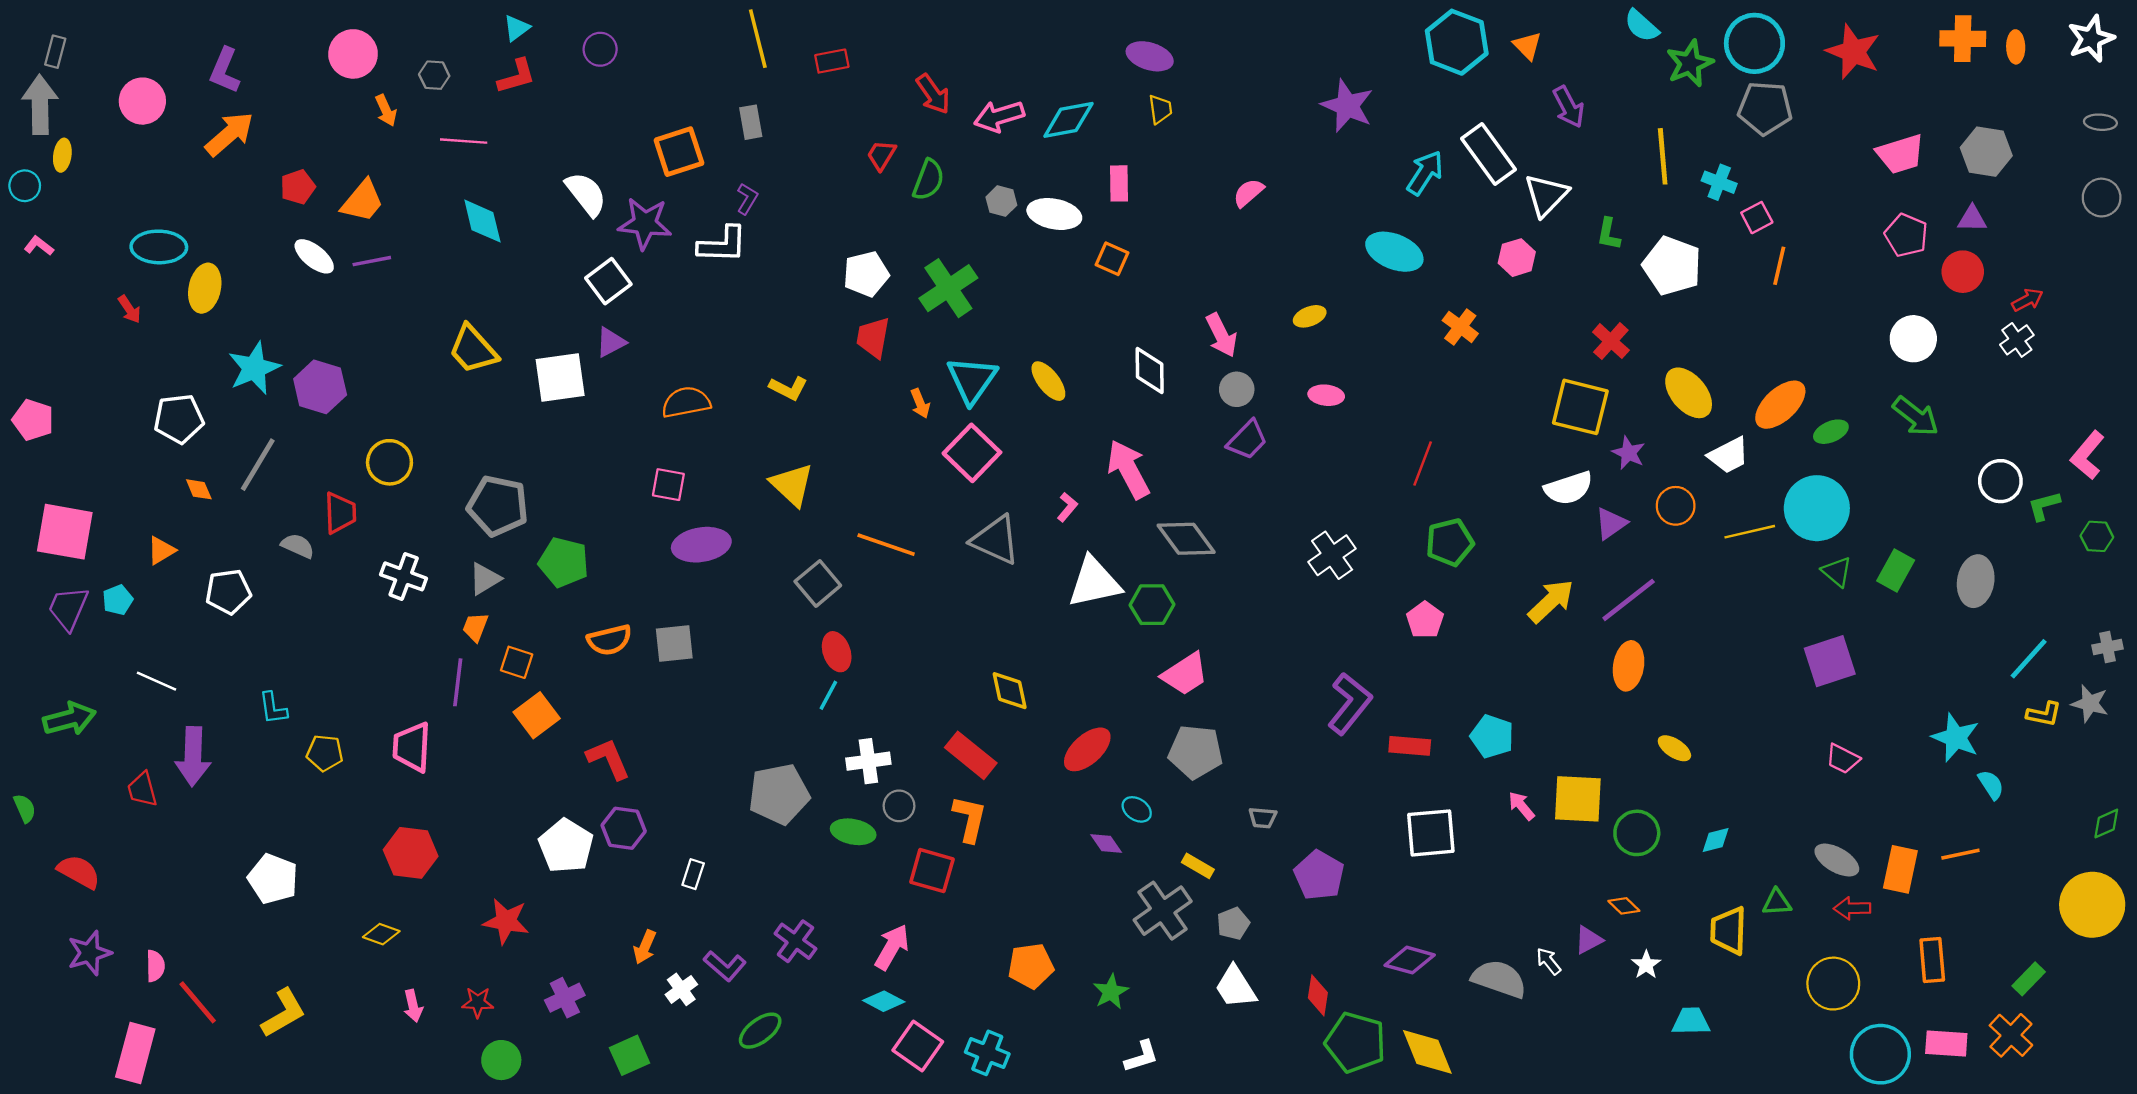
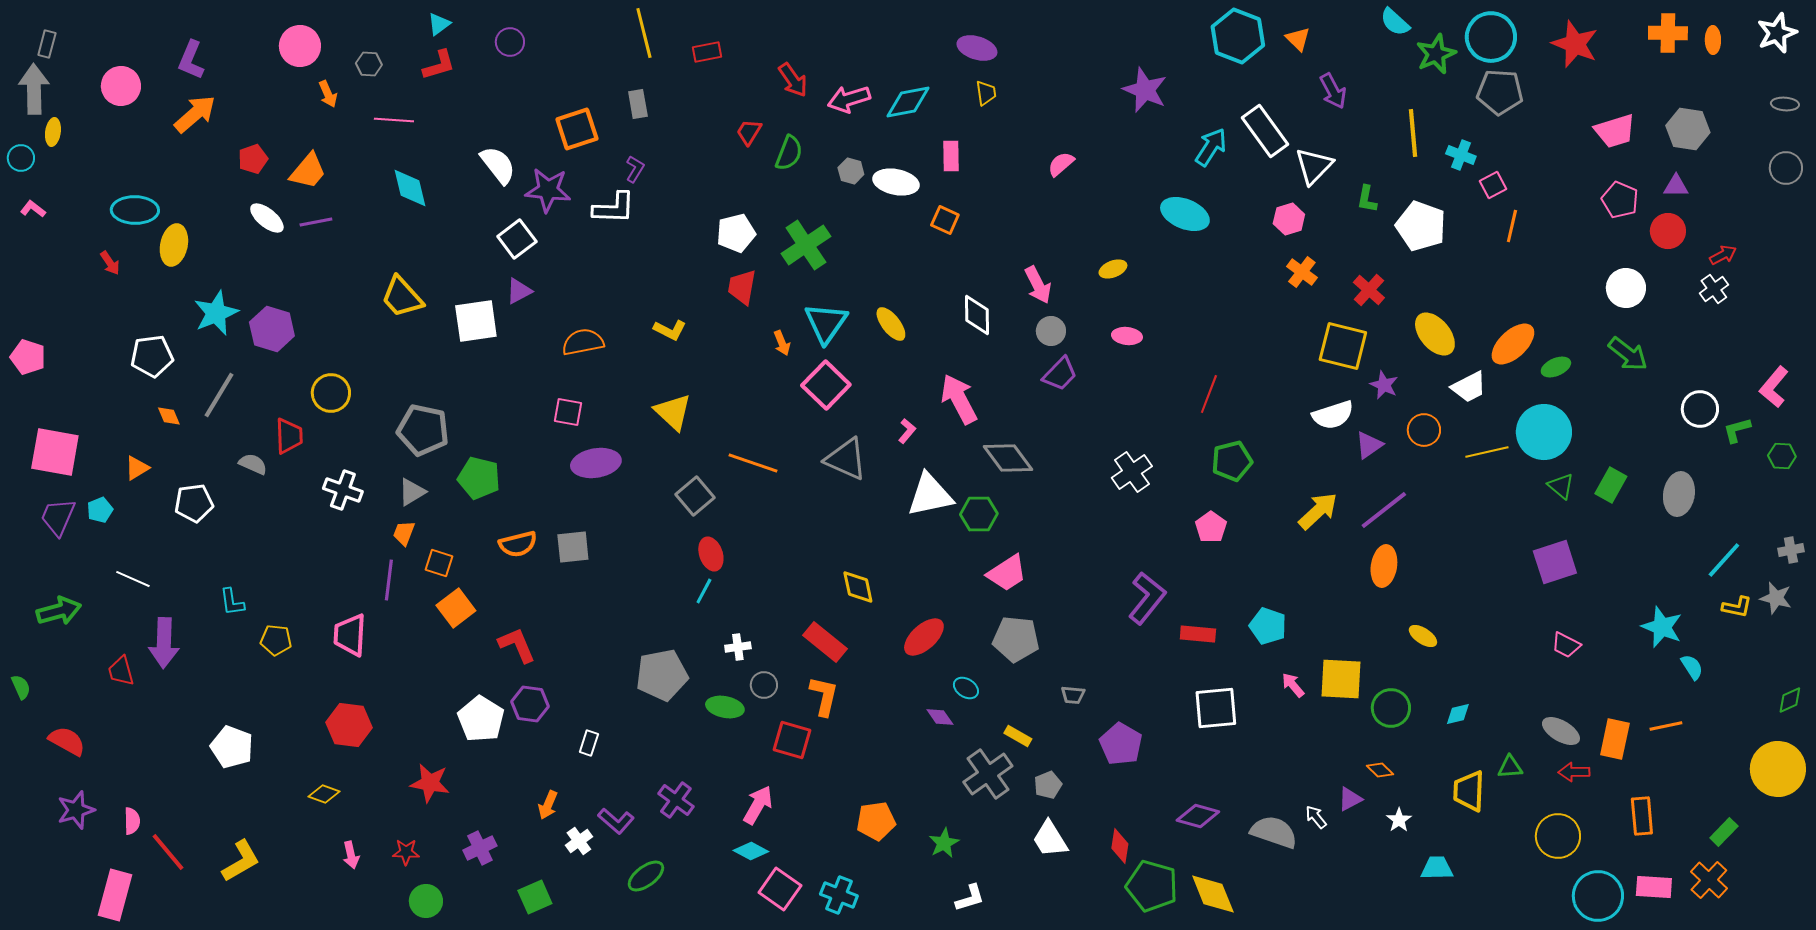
orange cross: (1460, 327) -> (1302, 272), moved
white cross: (868, 761) -> (738, 647), size x0.7

